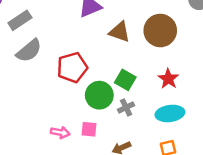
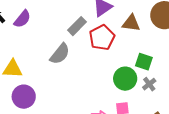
gray rectangle: (20, 20) -> (77, 26), moved
red pentagon: (72, 67) -> (102, 38), moved

